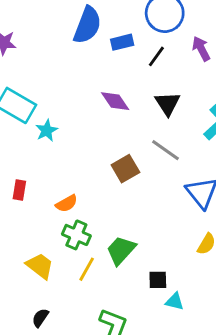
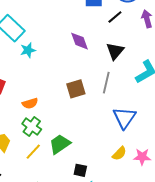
gray line: (165, 150) -> (106, 83), turned 55

